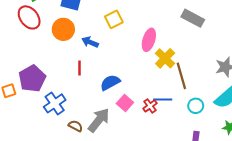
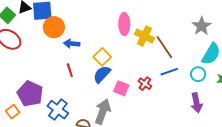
yellow square: (114, 19) -> (102, 57), moved
orange circle: (63, 29) -> (54, 27), moved
blue line: (163, 99) -> (169, 72), moved
cyan circle: (196, 106) -> (198, 74), moved

